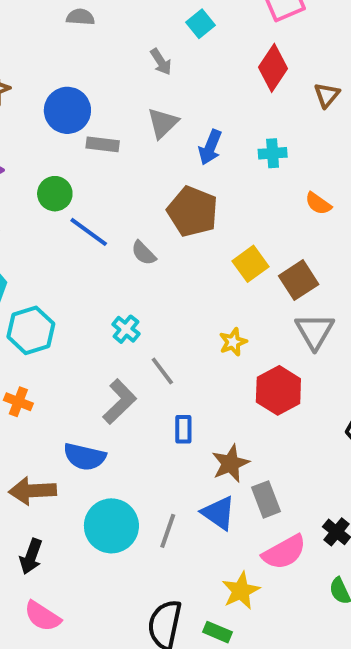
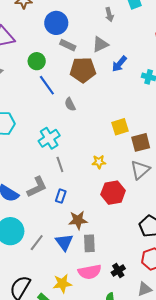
brown pentagon: (193, 212) -> (83, 70), moved, turned 30
cyan cross: (126, 329) -> (49, 138), size x1.5
gray L-shape: (120, 402) -> (37, 187), moved

